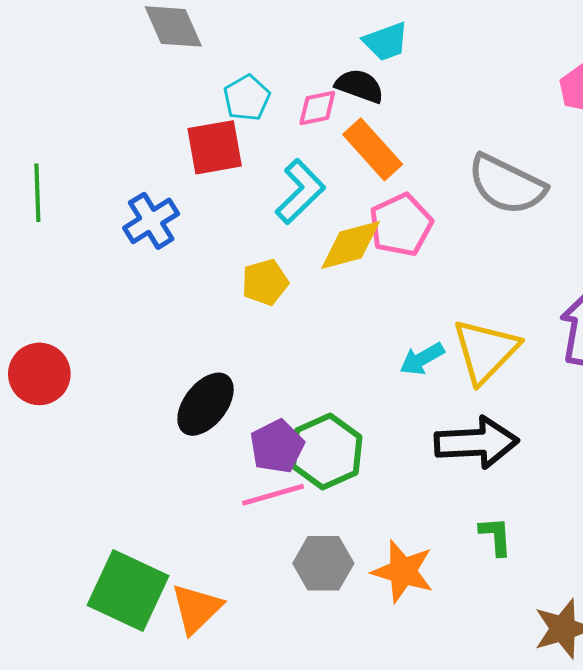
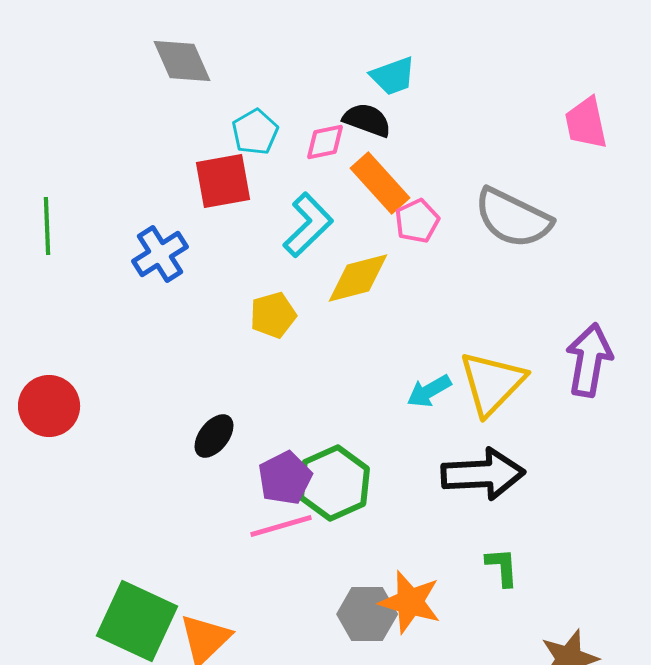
pink pentagon: (401, 225) -> (417, 221), moved, size x0.7
black ellipse: (206, 404) -> (214, 436), size x0.7
gray hexagon: (323, 563) -> (367, 614), moved

